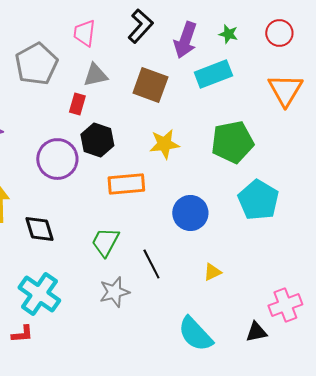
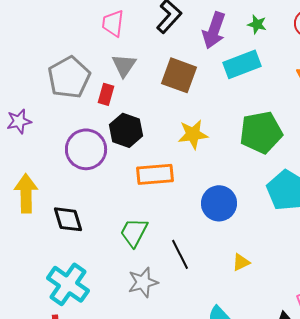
gray pentagon: (36, 64) -> (69, 77), moved
gray triangle: (95, 75) -> (124, 65), turned -44

